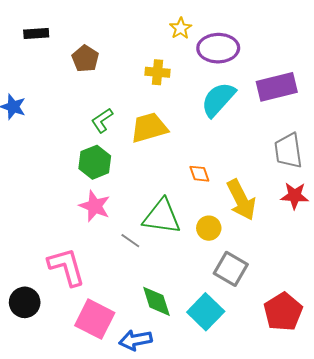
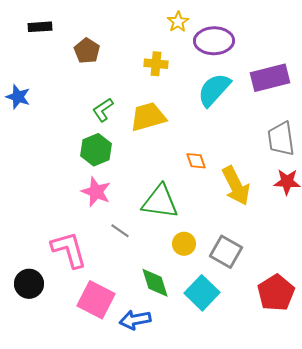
yellow circle: (209, 228) -> (184, 244), moved
gray line: (130, 241) -> (120, 231), moved

